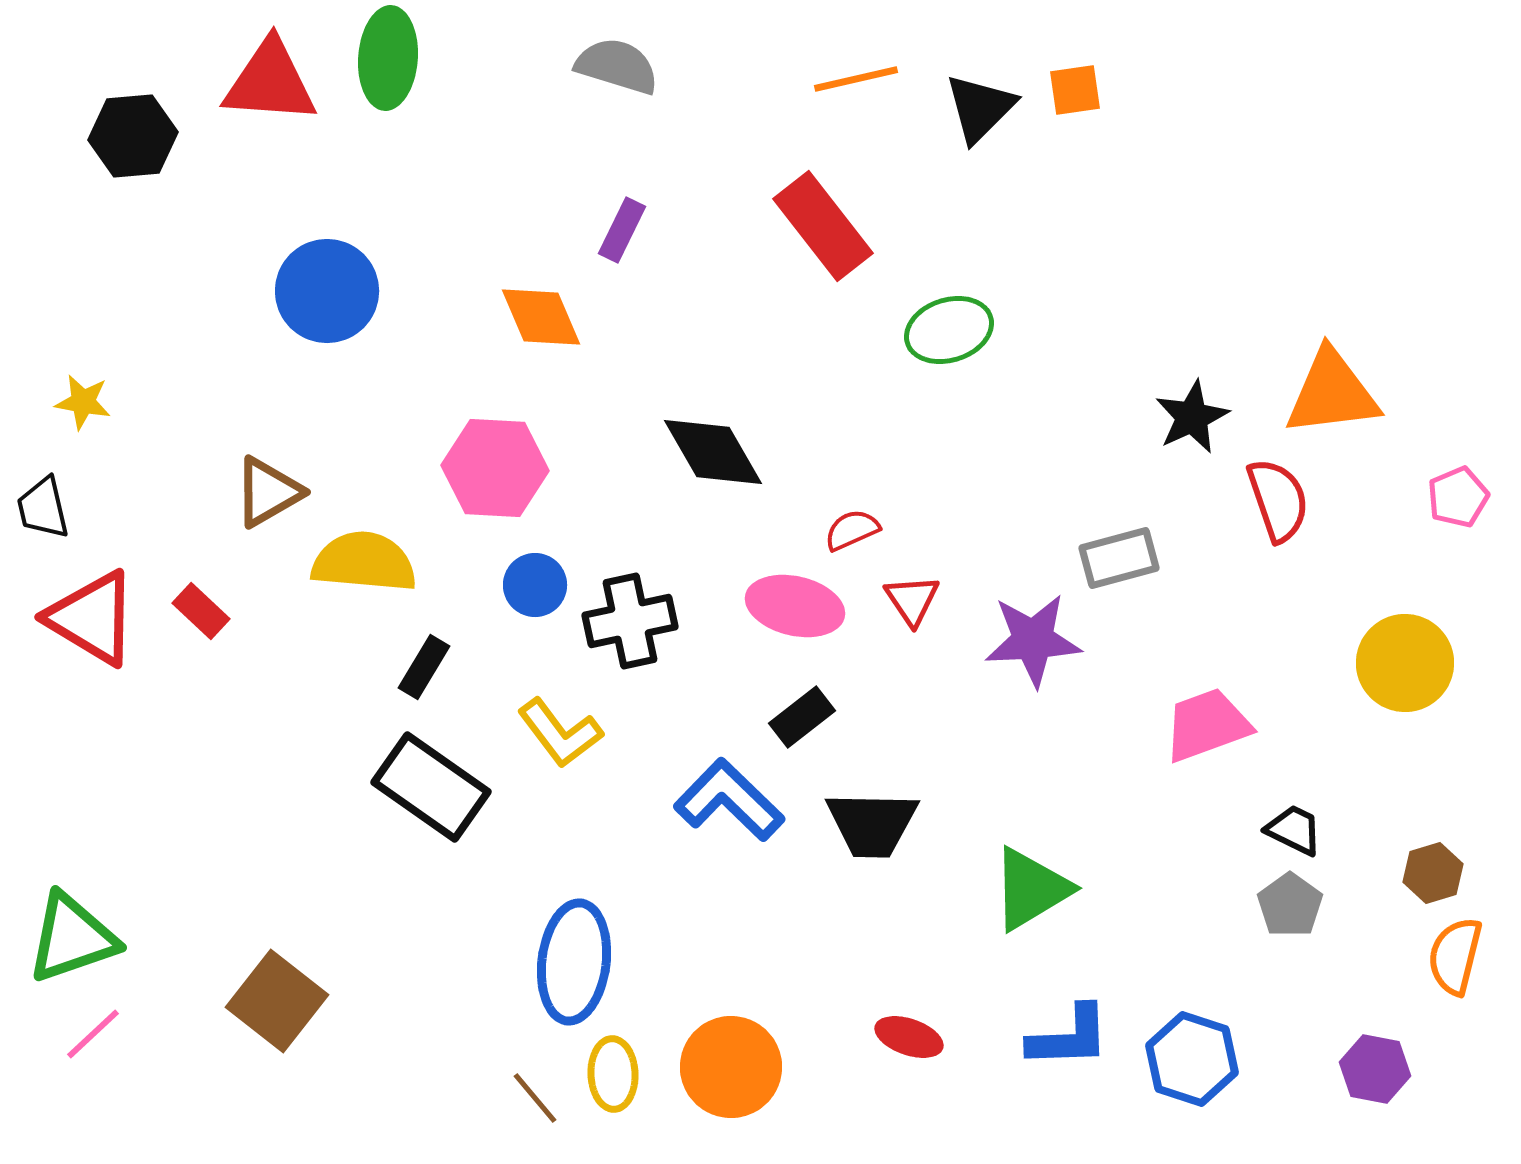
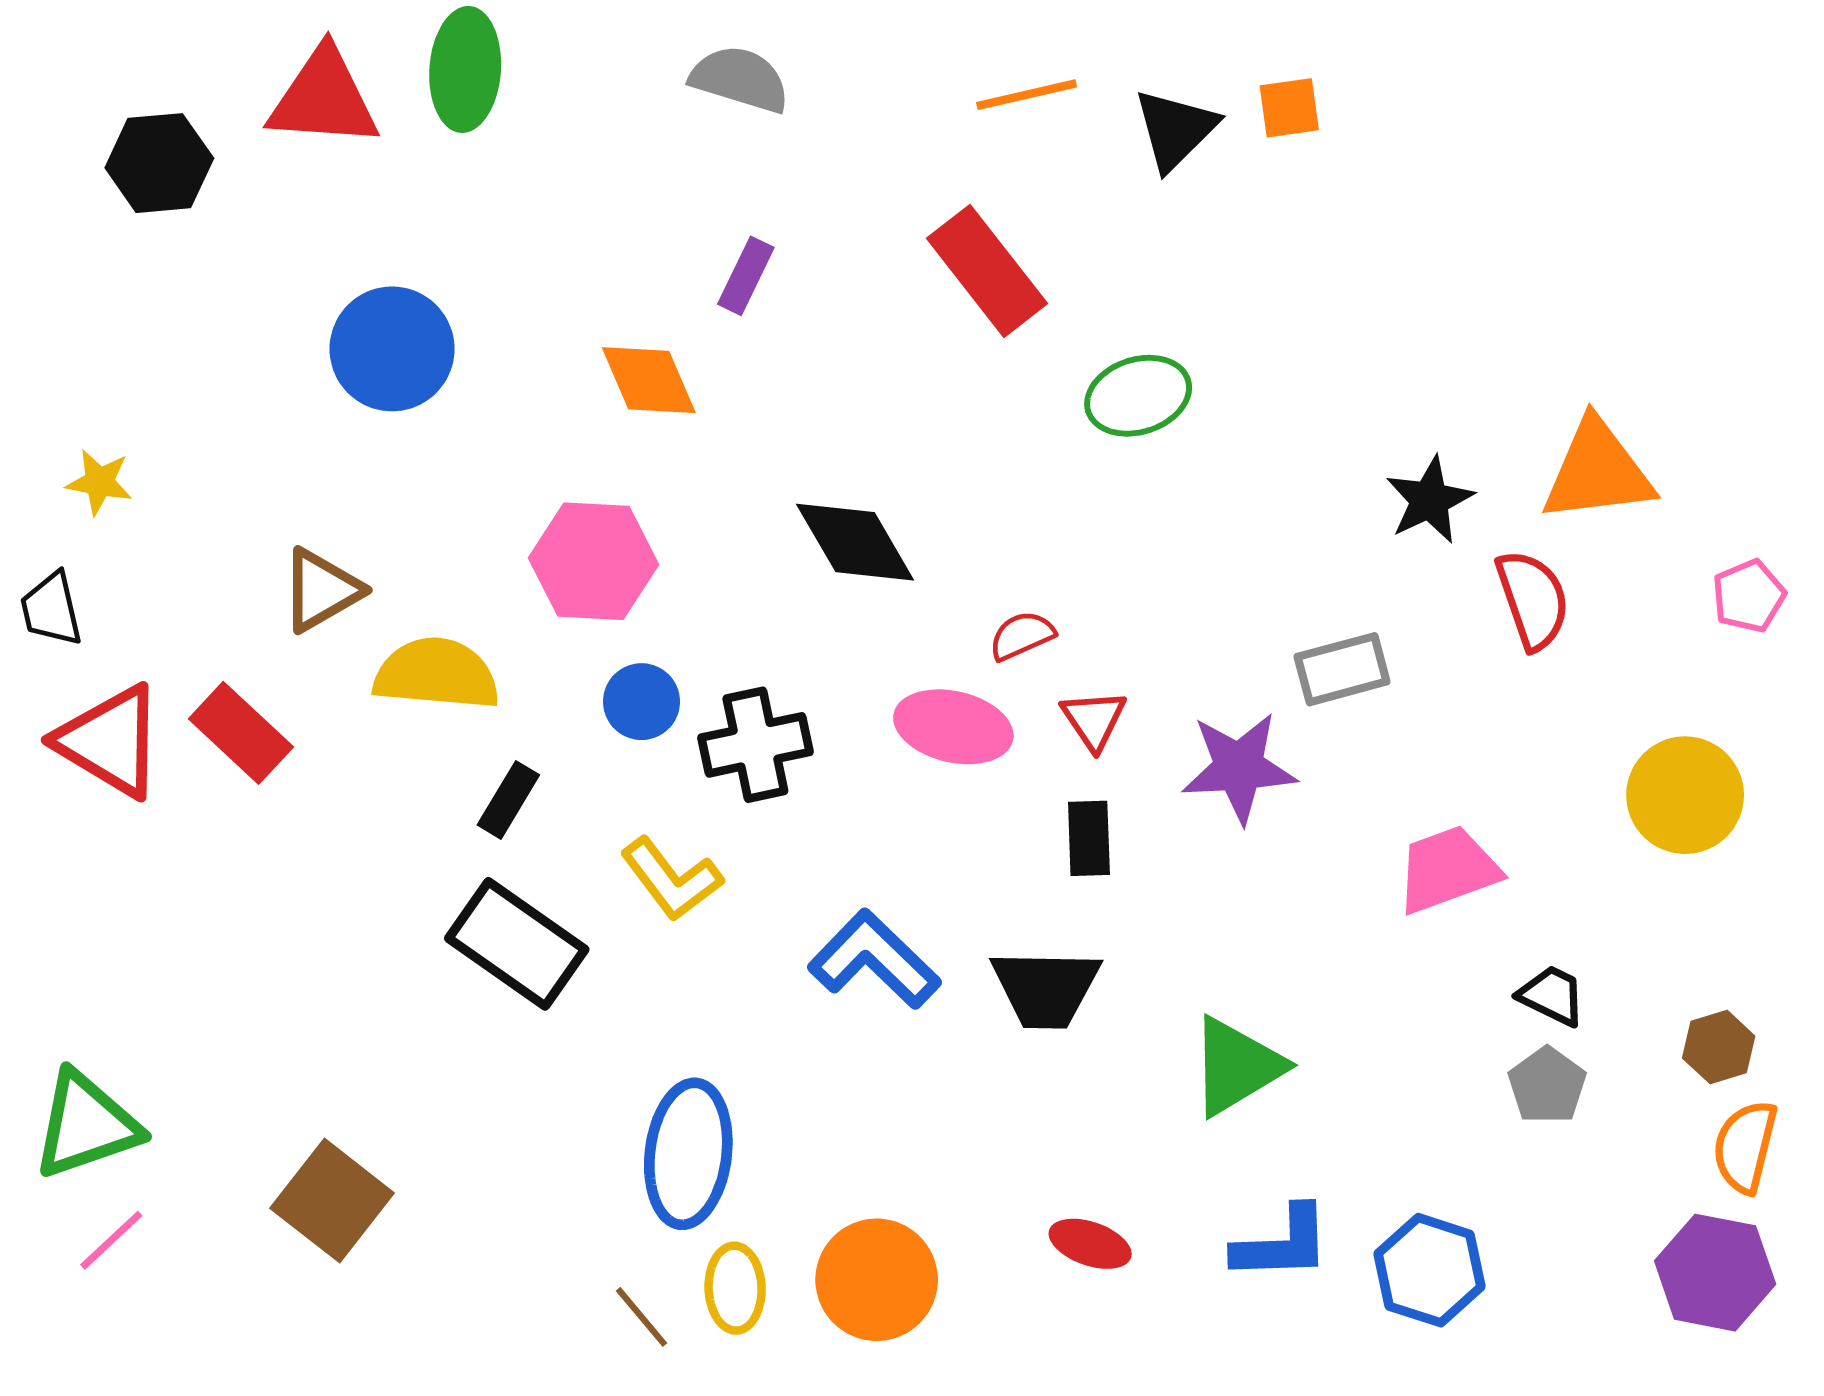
red rectangle: (201, 611) -> (241, 733), size x1.5
black rectangle: (802, 717) -> (1089, 838), moved, turned -54
purple hexagon: (1375, 1069) -> (1715, 1273), moved, size x1.4

